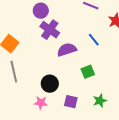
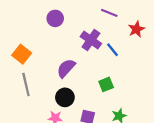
purple cross: (50, 30) -> (91, 40), moved
purple semicircle: (67, 50) -> (66, 68), moved, turned -30

